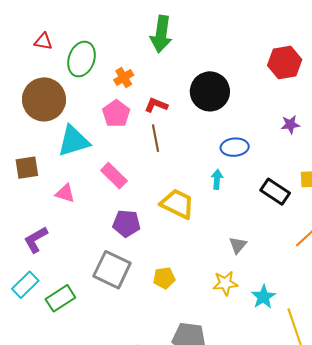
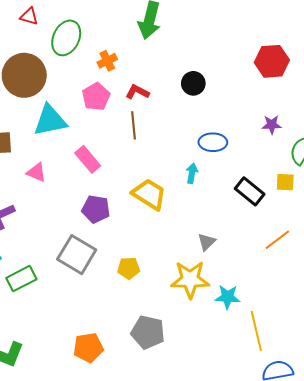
black circle: (210, 91) -> (193, 83), size x0.6
yellow star: (225, 283) -> (190, 279), size x1.5
cyan star: (263, 297) -> (228, 297), turned 30

